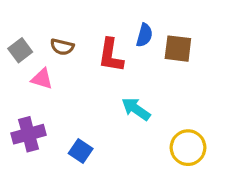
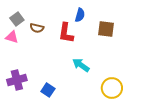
blue semicircle: (144, 35) -> (80, 15), moved
gray square: (20, 50) -> (17, 19), moved
pink triangle: (42, 79) -> (12, 37), moved

